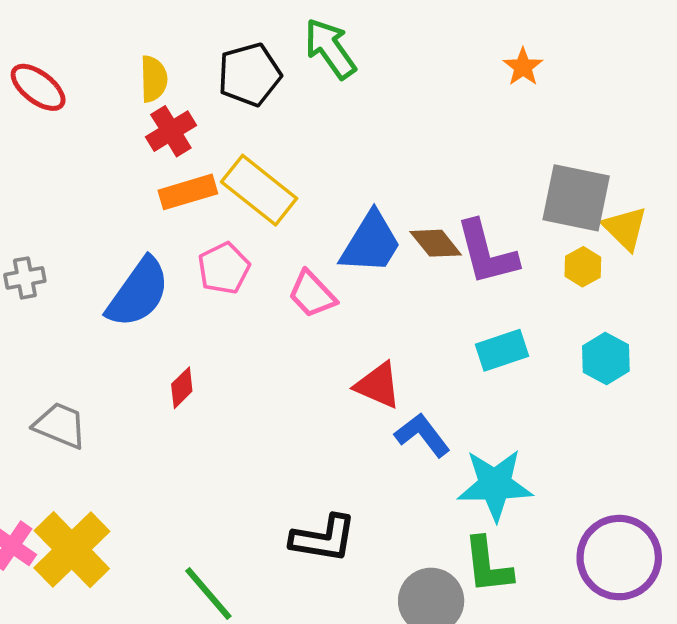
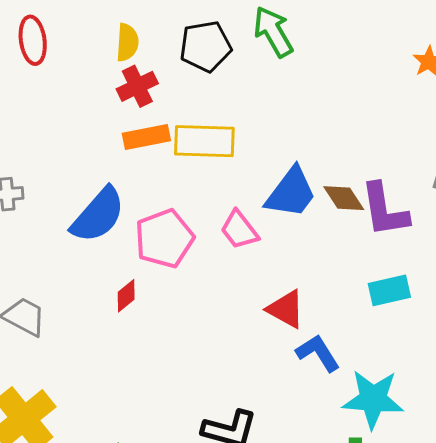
red ellipse: (38, 87) -> (33, 40), turned 39
yellow rectangle: (259, 190) -> (204, 141), turned -42
pink pentagon: (224, 268) -> (164, 239), moved, size x1.4

